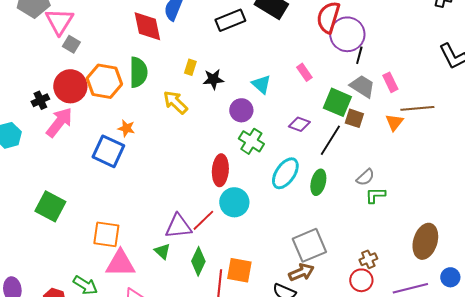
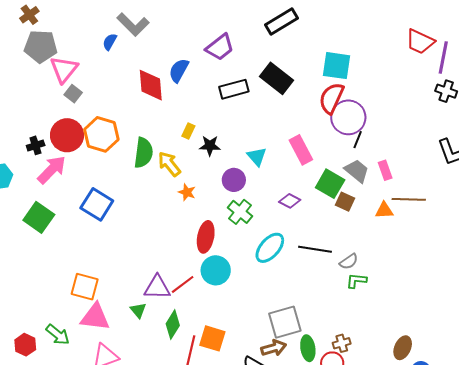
green semicircle: (138, 72) -> (143, 153), moved
pink rectangle: (304, 72) -> (301, 150), size x1.6
orange triangle: (394, 122) -> (384, 210), turned 42
orange star: (126, 128) -> (187, 192), moved
black line: (330, 140) -> (315, 249), moved, turned 60
green ellipse: (318, 182) -> (308, 348), moved, turned -30
green square: (50, 206) -> (39, 217), moved
brown ellipse: (425, 241) -> (403, 348), moved, size x0.7

